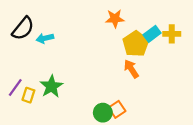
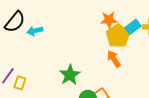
orange star: (115, 19) -> (109, 20), moved
green star: (51, 86) -> (70, 75), moved

